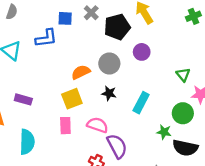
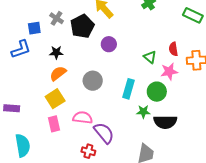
gray circle: (109, 64) -> (93, 81), moved
black star: (109, 93) -> (56, 52), moved
cyan rectangle: (141, 103) -> (128, 89), moved

